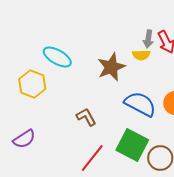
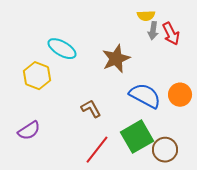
yellow semicircle: (141, 55) -> (146, 16), moved
green square: (132, 145) -> (137, 137), turned 32

